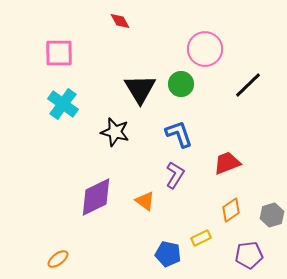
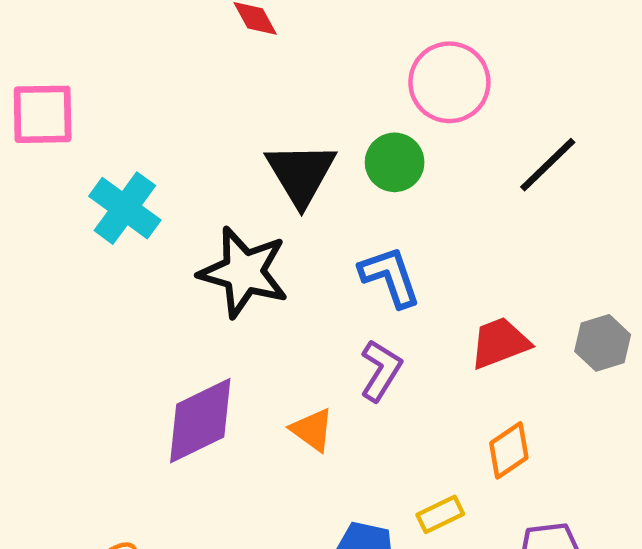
pink square: (59, 53) -> (43, 114), moved
black star: (115, 132) -> (244, 272), size x1.4
gray hexagon: (272, 215) -> (603, 343), moved

